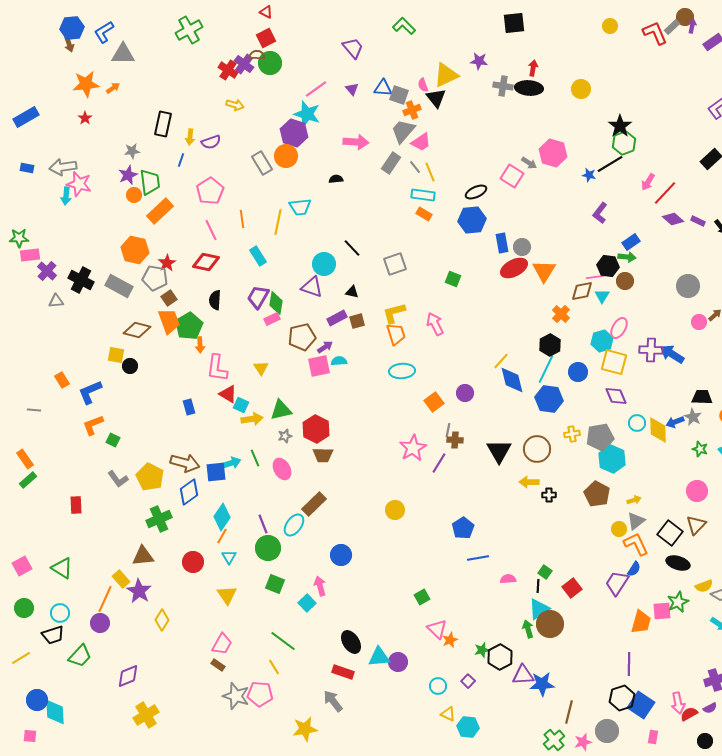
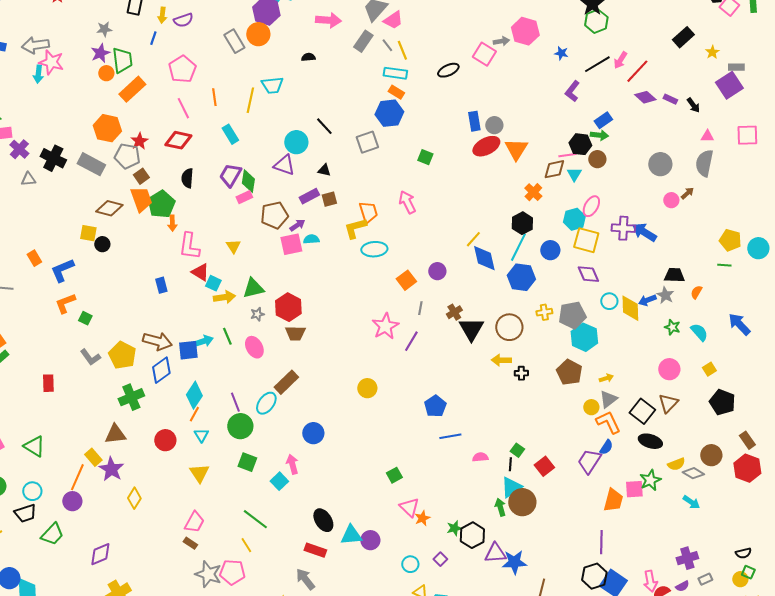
gray arrow: (529, 163) -> (501, 41), turned -42
black line: (610, 164) -> (597, 64), moved
blue hexagon: (472, 220) -> (389, 113), moved
yellow L-shape: (394, 313) -> (355, 228), moved
brown cross: (455, 440) -> (454, 312), moved, turned -35

